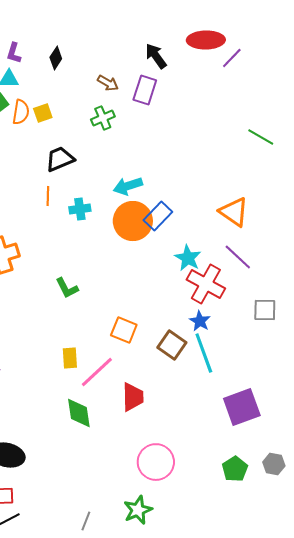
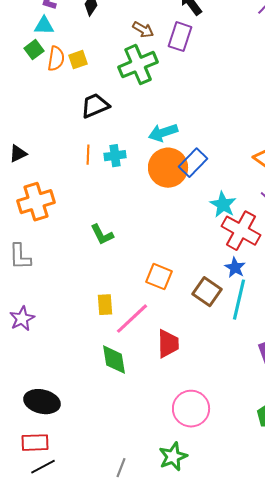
green cross: (103, 118) -> (138, 65), size x1.6
orange line: (48, 196) -> (88, 155), moved
cyan line: (204, 353) -> (239, 300), turned 33

